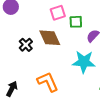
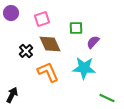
pink square: (58, 13) -> (42, 19), moved
orange L-shape: (48, 82) -> (48, 72), moved

